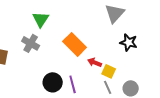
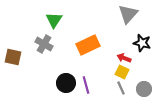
orange rectangle: (75, 44) -> (88, 45), turned -70
red arrow: (95, 62) -> (124, 58), moved

